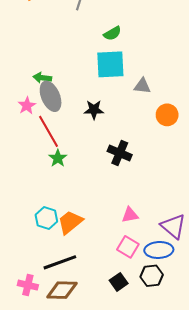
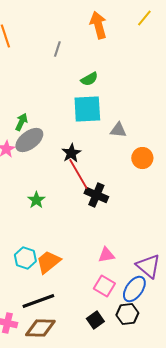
green arrow: (42, 78) -> (21, 122), turned 108
gray ellipse: (51, 96) -> (29, 140), turned 76
black star: (94, 110) -> (71, 153), turned -30
red line: (48, 131) -> (78, 174), moved
blue ellipse: (159, 250) -> (134, 289), turned -52

